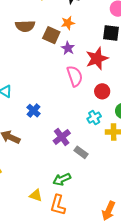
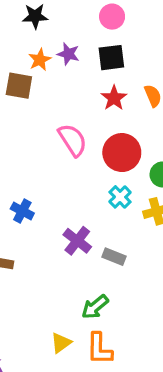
purple star: (68, 48) -> (68, 54), moved
red star: (97, 59) -> (114, 98), moved, size x0.7
red circle: (102, 91) -> (122, 153), size x1.5
yellow triangle: (36, 195) -> (61, 343), turned -40

